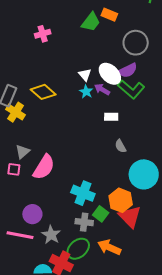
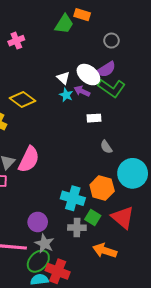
gray circle: (136, 43) -> (111, 41), size x0.6
pink semicircle: (44, 167) -> (29, 159), moved
orange hexagon: (121, 200) -> (102, 188), moved
purple circle: (32, 214) -> (38, 222), moved
green ellipse: (78, 249) -> (38, 261), moved

